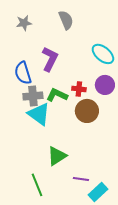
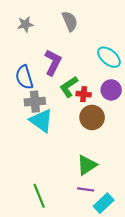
green L-shape: (57, 95) -> (69, 87), moved, turned -60
green triangle: (57, 156) -> (87, 165), moved

